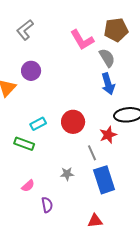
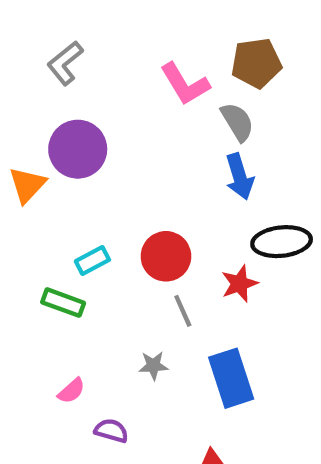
purple circle: (31, 71) -> (78, 149), size x1.4
gray line: (92, 153) -> (183, 311), moved
purple semicircle: (47, 205) -> (111, 431), turned -63

